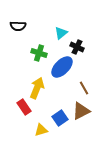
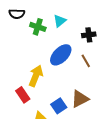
black cross: (77, 47) -> (89, 35), moved, turned -32
green cross: (39, 53) -> (38, 27), moved
brown line: (84, 88) -> (86, 61), moved

